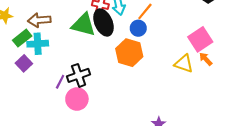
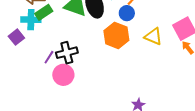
green rectangle: (22, 38) -> (44, 12), moved
yellow triangle: (184, 64) -> (153, 36), moved

